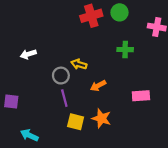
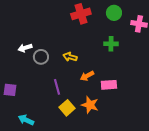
green circle: (119, 12) -> (114, 13), moved
gray circle: (61, 76) -> (41, 57), moved
pink rectangle: (141, 96) -> (109, 85), moved
yellow square: (76, 122) -> (67, 108), turned 35

